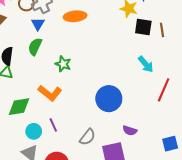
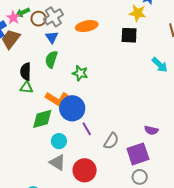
black square: (143, 27) -> (129, 35), moved
orange L-shape: (50, 93) -> (57, 99), moved
blue circle: (109, 99) -> (72, 108), moved
purple line: (53, 125) -> (87, 129), moved

